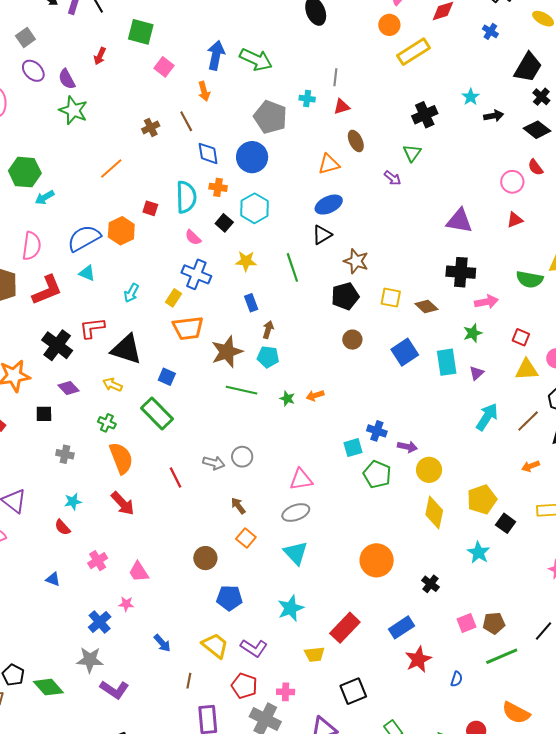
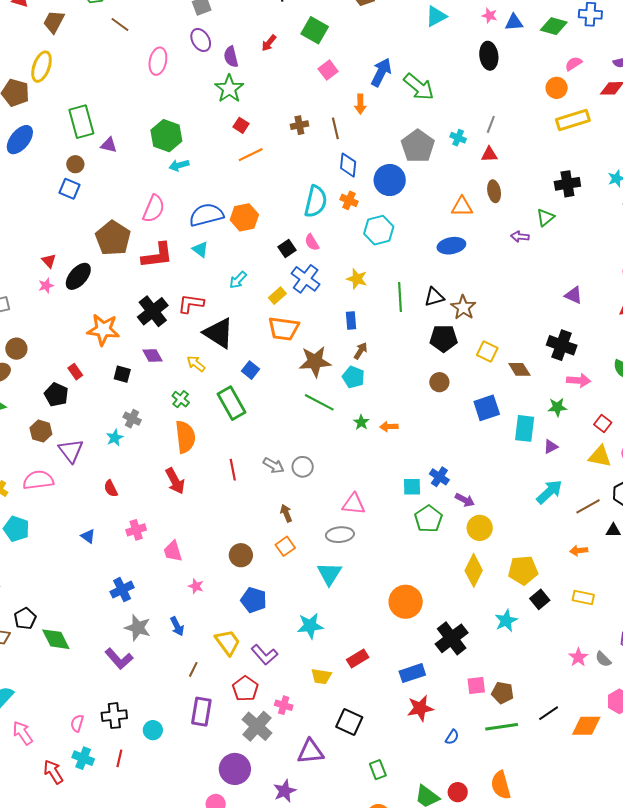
purple arrow: (393, 178) -> (520, 237), turned 132
red square: (150, 208) -> (241, 125), moved
purple triangle: (459, 221) -> (573, 295), size x0.7
black square: (224, 223) -> (287, 248), moved
black triangle: (322, 235) -> (434, 297), moved
cyan star: (73, 502) -> (115, 438), moved, turned -30
black cross: (430, 584) -> (452, 638), size x1.8
pink star: (126, 604) -> (196, 586), moved
red rectangle: (345, 628) -> (358, 659), size x0.7
gray star: (90, 660) -> (138, 628), moved
black square: (353, 691) -> (349, 722), turned 32
orange semicircle: (516, 713) -> (501, 785), turned 32

